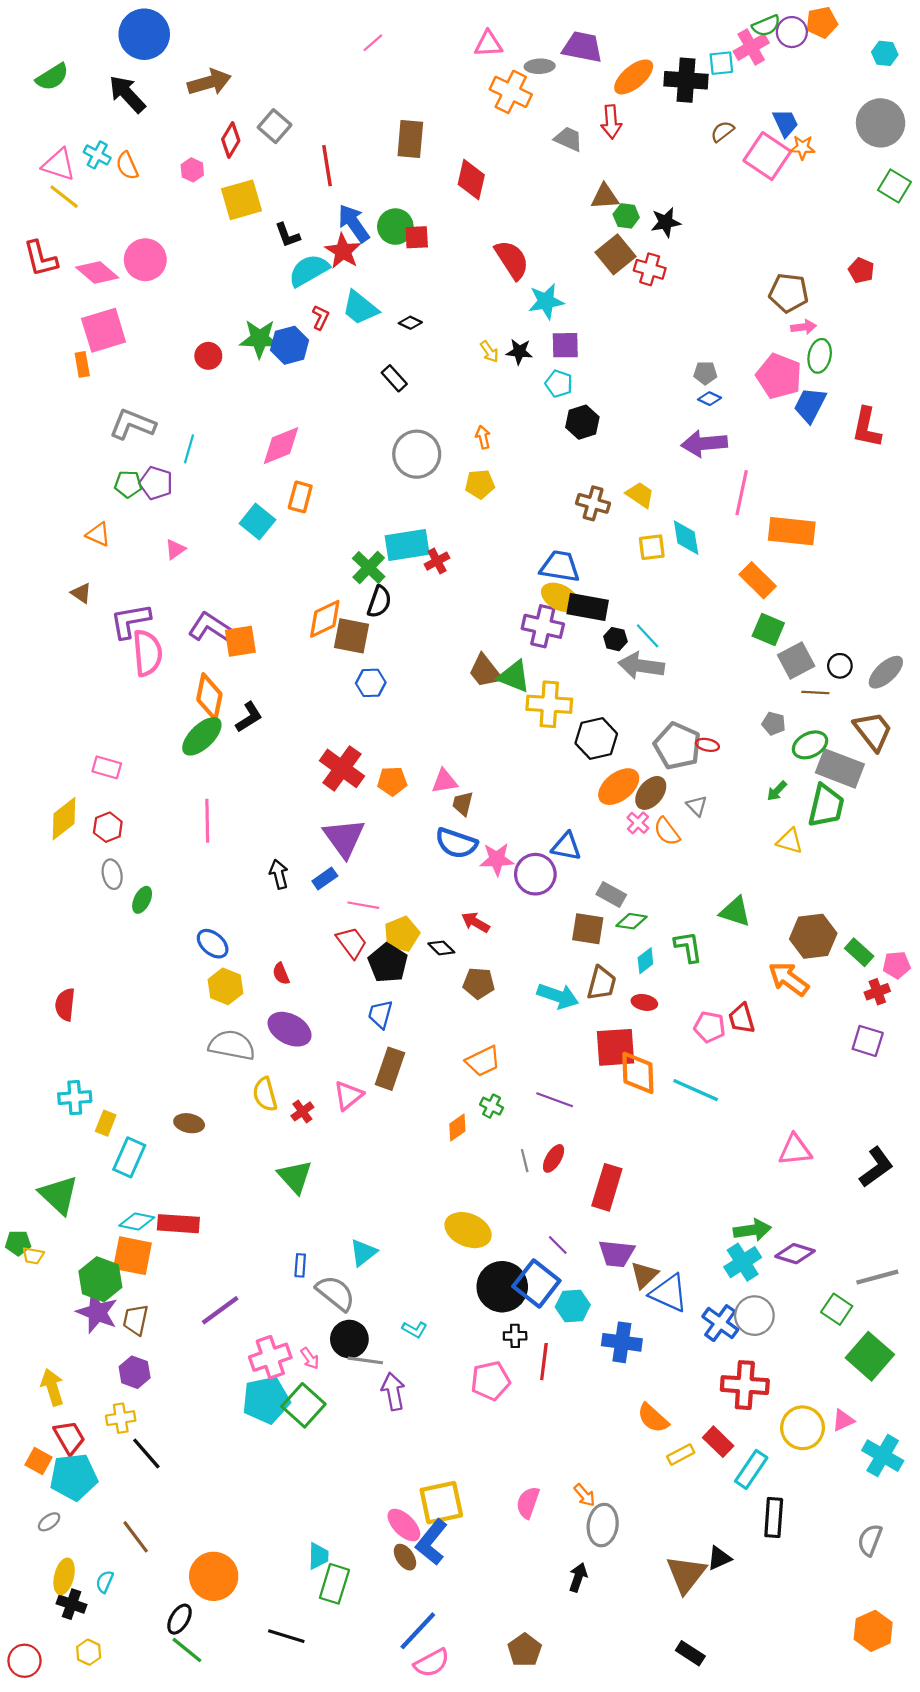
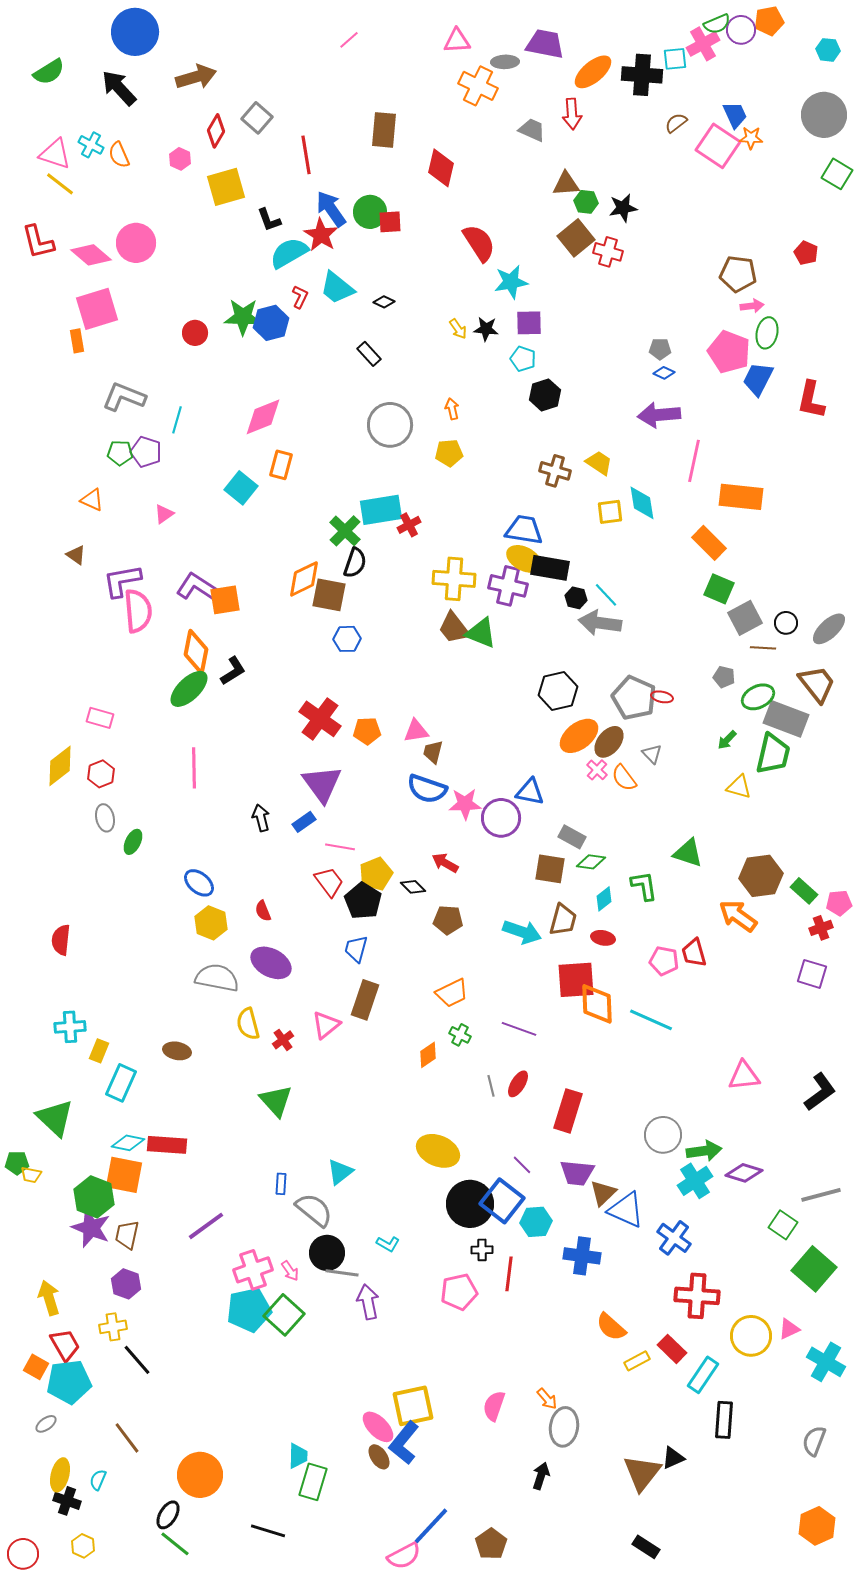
yellow cross: (549, 704) -> (454, 579), moved
gray circle: (754, 1316) -> (663, 1135), moved
blue line: (418, 1631) -> (431, 1526), moved

